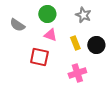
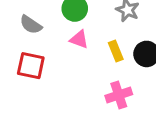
red square: (39, 57) -> (31, 66), moved

